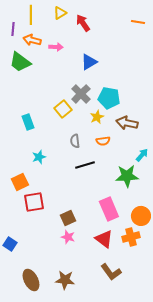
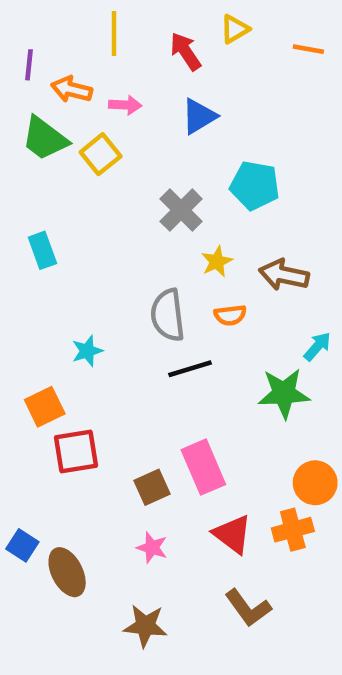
yellow triangle: (60, 13) -> (235, 29), moved
yellow line: (31, 15) -> (114, 34), moved
blue triangle: (89, 62) -> (199, 116), moved
cyan pentagon: (109, 98) -> (255, 185), moved
yellow square: (63, 109) -> (101, 154), moved
cyan rectangle: (28, 122) -> (42, 250), moved
gray semicircle: (75, 141) -> (168, 315), size x1.6
pink rectangle: (109, 209) -> (203, 467), moved
pink star: (68, 237) -> (152, 548), moved
brown ellipse: (31, 280) -> (67, 572), moved

